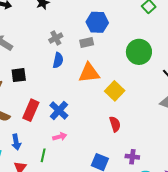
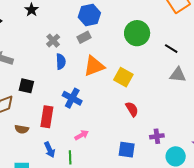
black square: (19, 75) -> (26, 86), turned 35
blue cross: (59, 110) -> (72, 98), moved
blue arrow: (16, 142) -> (50, 150), moved

